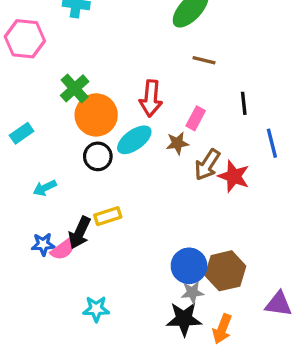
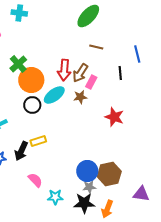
blue line: (272, 143) -> (137, 54), moved
brown arrow: (207, 165) -> (80, 73), moved
pink semicircle: (63, 249) -> (35, 180), moved, turned -98
cyan star: (96, 309) -> (55, 197), moved

